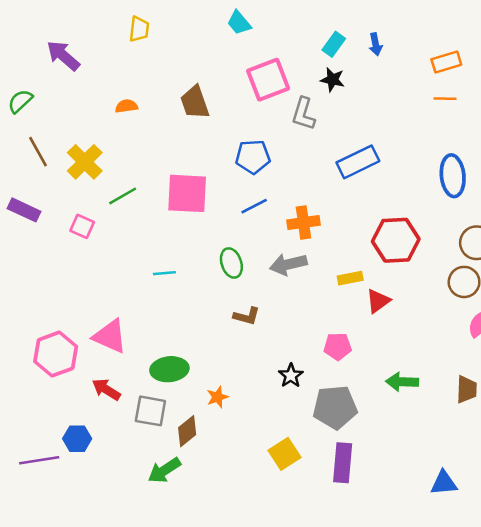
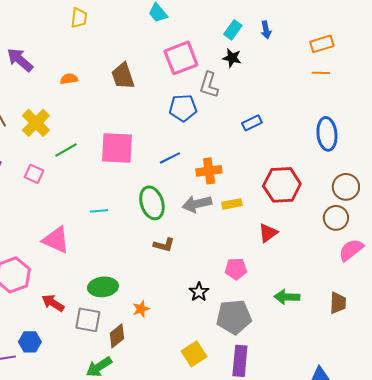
purple arrow: (63, 56) -> (20, 60), moved
blue pentagon: (253, 157) -> (183, 108), moved
blue rectangle: (358, 162) -> (252, 123), size x0.6
green ellipse: (231, 263) -> (152, 203), size x1.4
yellow rectangle: (350, 278) -> (232, 204), moved
pink triangle: (110, 336) -> (56, 240), moved

